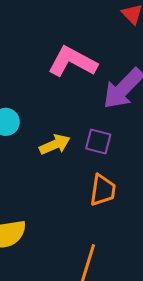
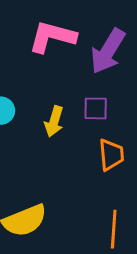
yellow arrow: (55, 144) -> (54, 121), turned 144

